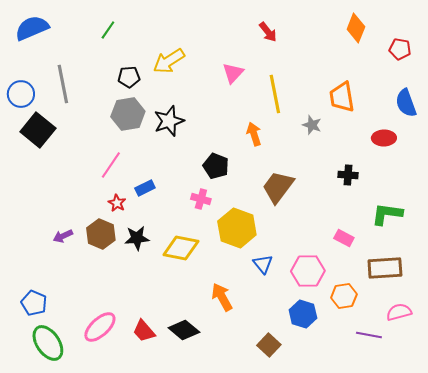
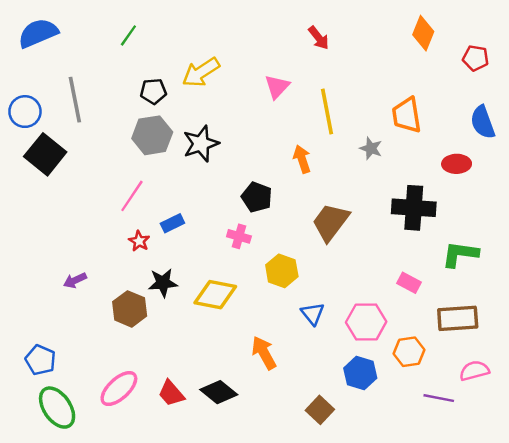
black cross: (348, 175) -> (414, 208), size x1.8
yellow hexagon: (237, 228) -> (282, 271), size x0.7
brown hexagon: (101, 234) -> (130, 309), moved

